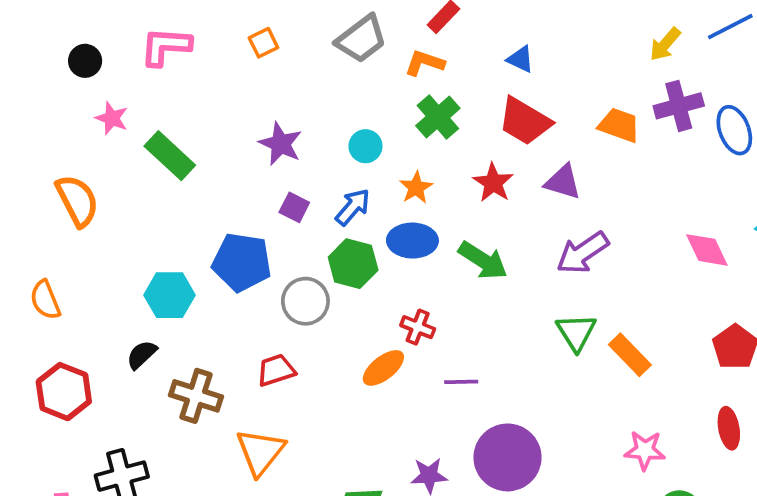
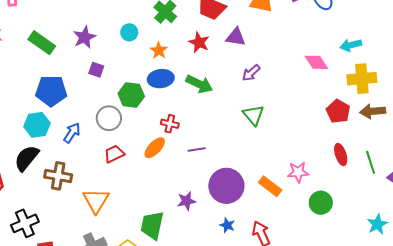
purple star: (281, 144) -> (84, 37), turned 30
green rectangle: (170, 156) -> (42, 43), moved
blue arrow: (353, 207) -> (72, 133), moved
purple arrow: (583, 253) -> (251, 73), size x0.7
blue pentagon: (242, 262) -> (51, 91), moved
black semicircle: (142, 355) -> (27, 158), size x1.6
orange rectangle: (630, 355) -> (270, 186), moved
red trapezoid: (276, 370) -> (114, 154), moved

